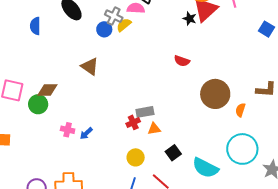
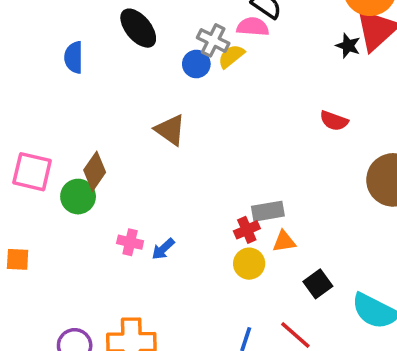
brown diamond: (47, 90) -> (95, 171), turned -55
yellow circle: (136, 157) -> (249, 264), moved

